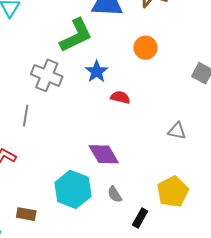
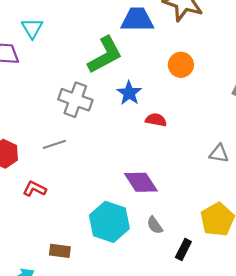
gray line: (26, 116) -> (54, 144), turned 65

